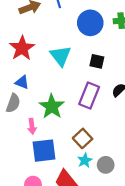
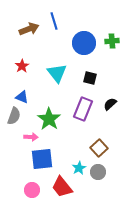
red star: (22, 48) -> (22, 66), size x0.6
pink arrow: (32, 126) -> (31, 137), turned -80
brown square: (83, 138) -> (99, 148), moved

